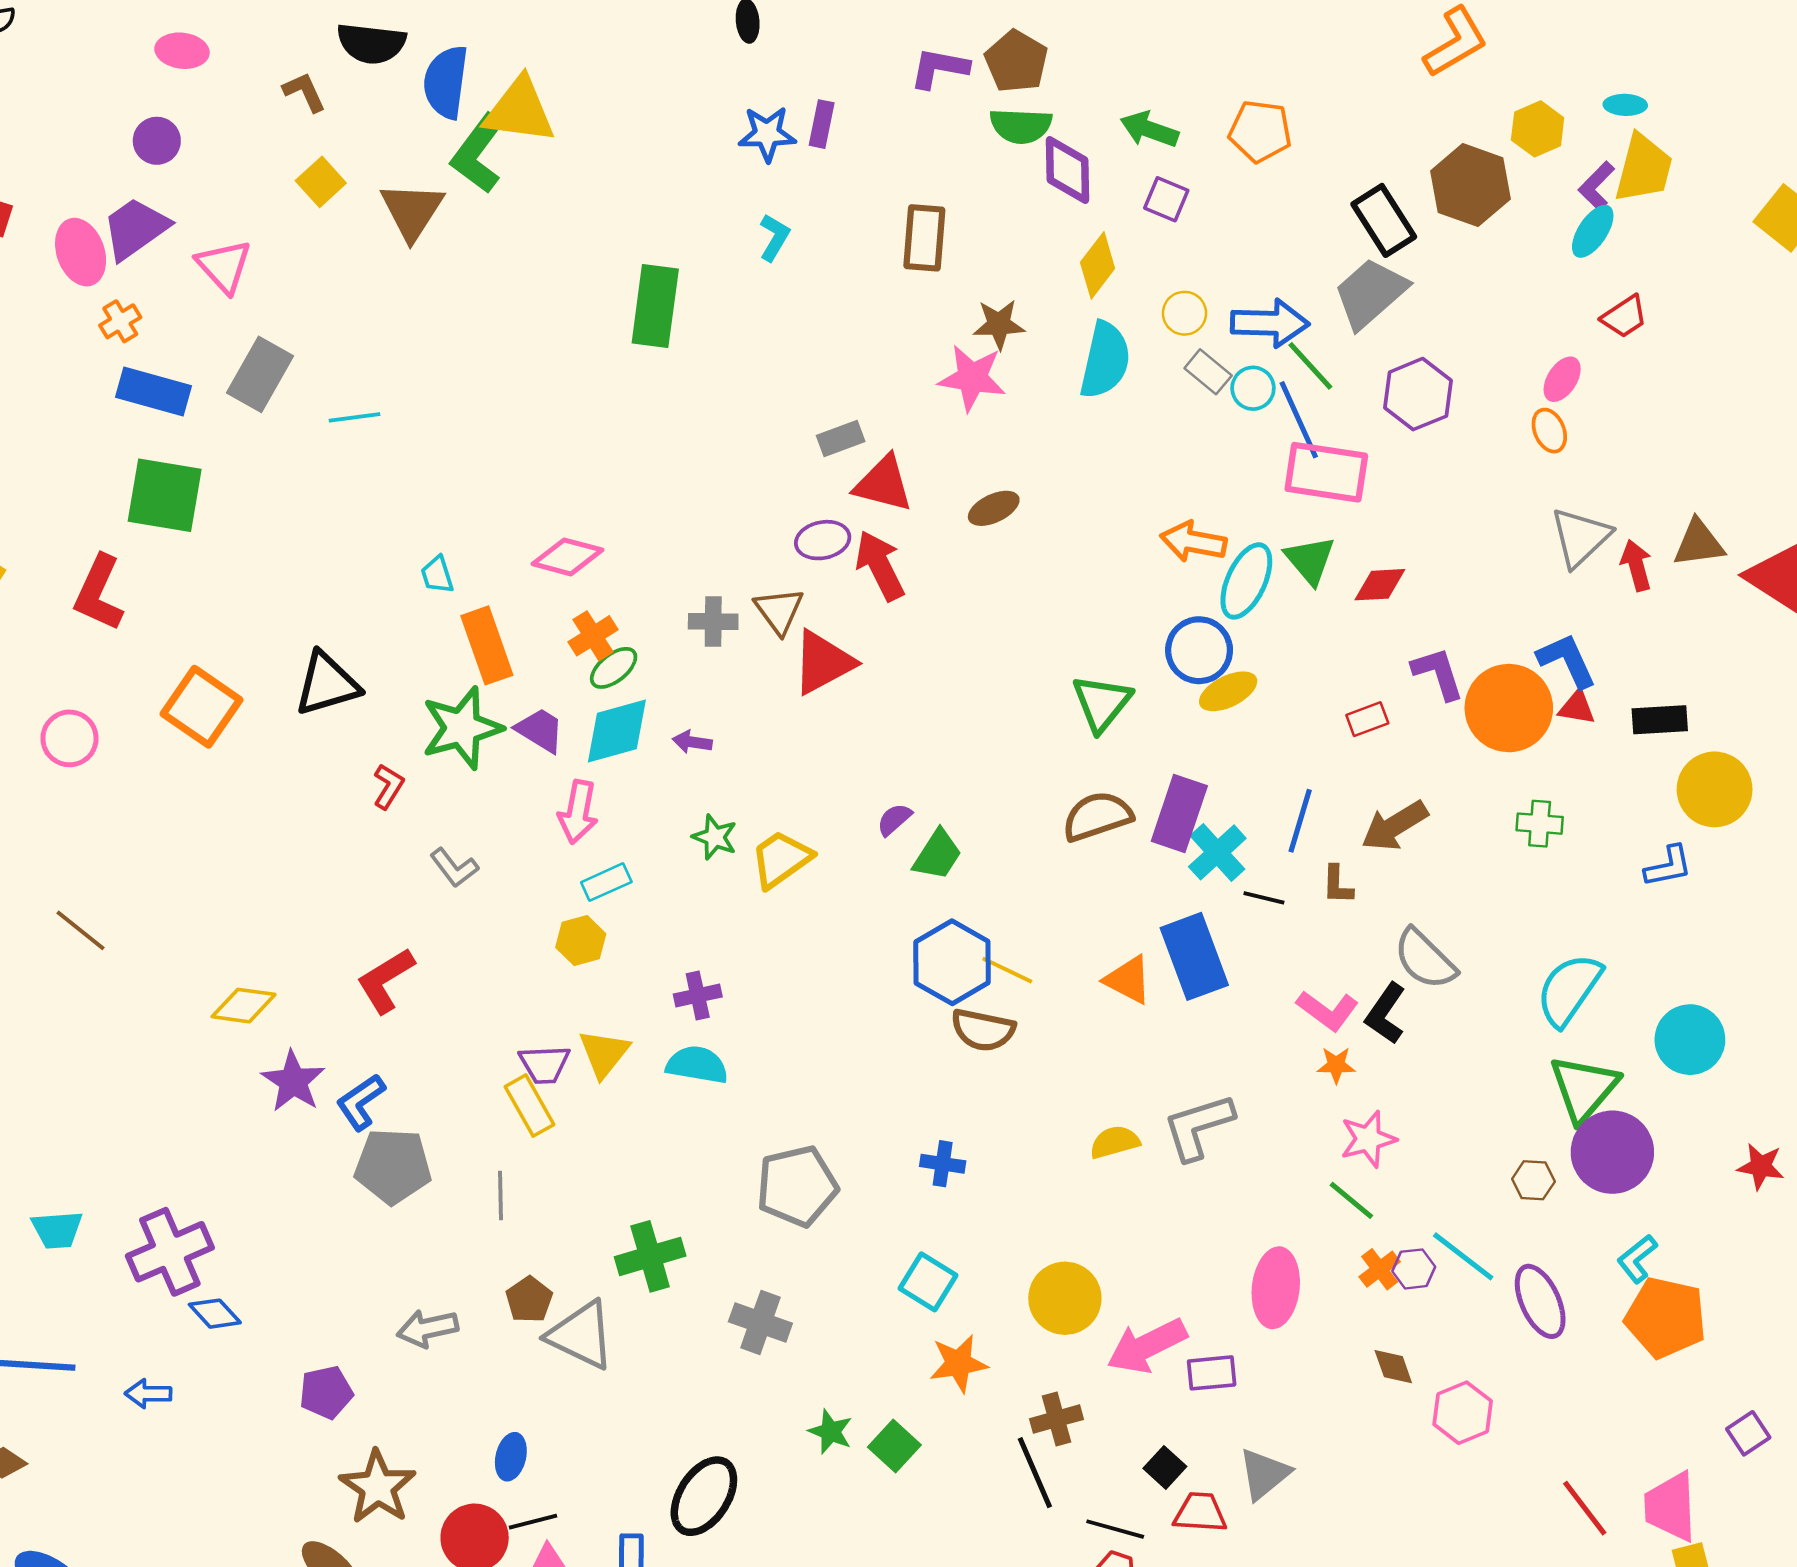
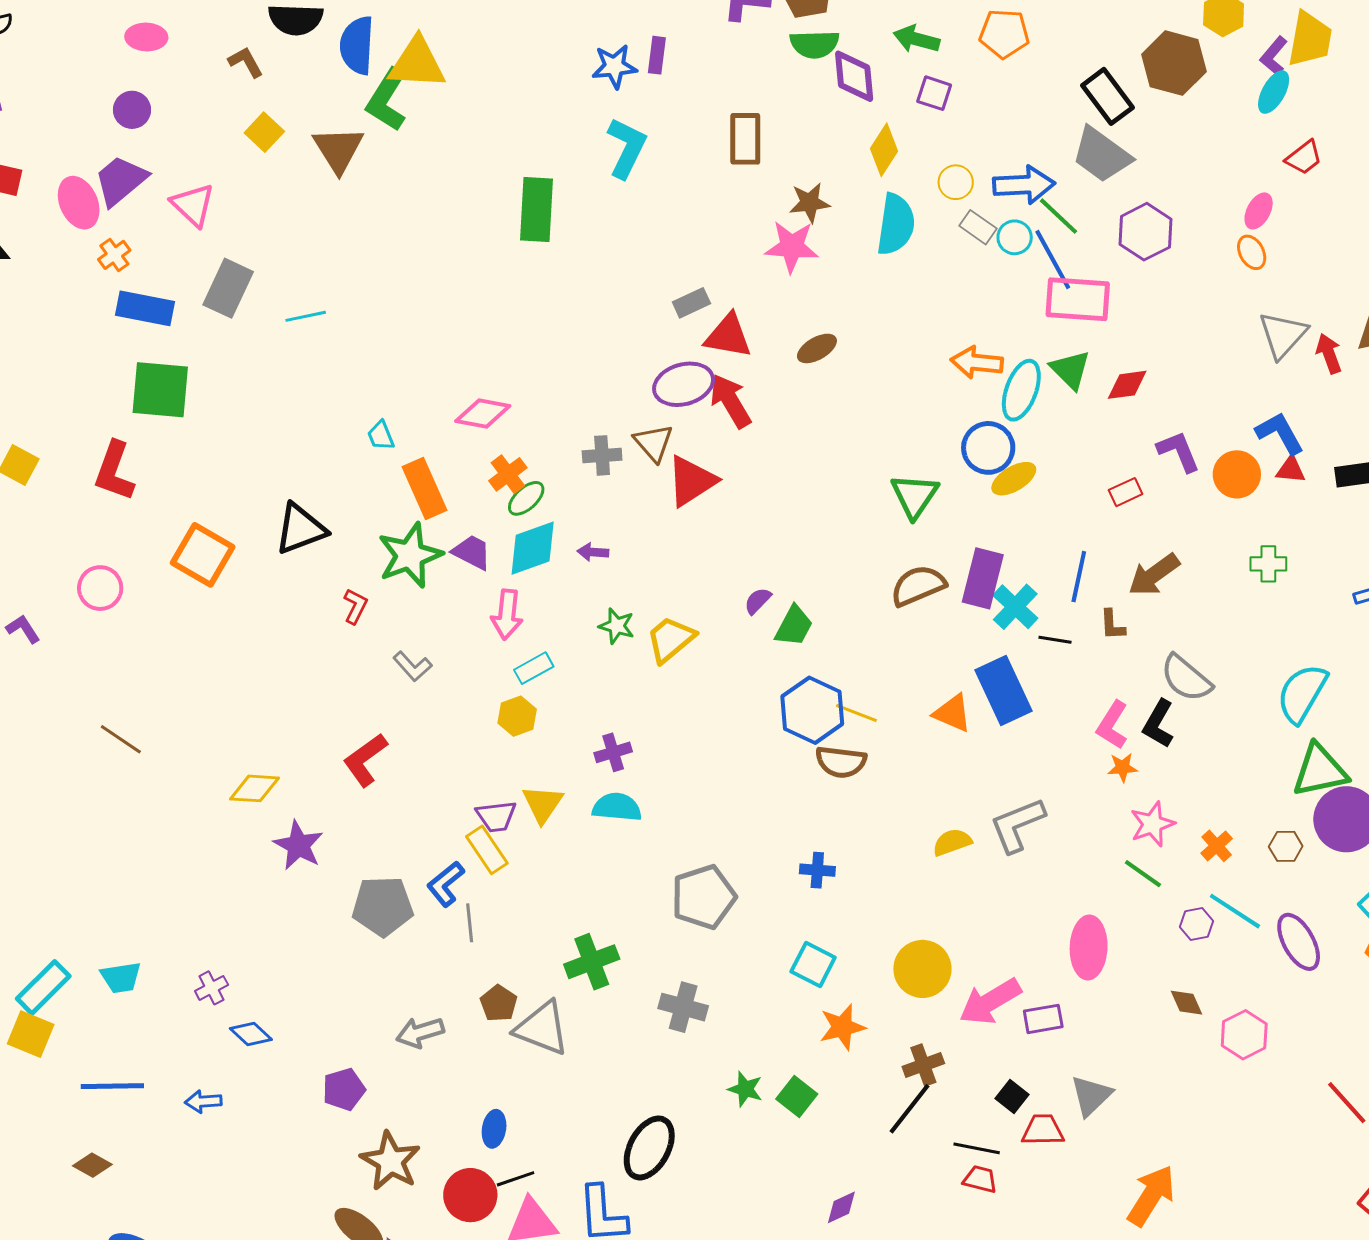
cyan L-shape: (774, 237) -> (627, 148), size x1.6
gray trapezoid: (1370, 293) -> (1102, 155), turned -98
purple ellipse: (823, 540) -> (684, 384), size x1.4
orange circle: (1509, 708) -> (1237, 474), size x0.7
pink L-shape: (1328, 1011) -> (1112, 725), turned 90
green triangle: (1584, 1088) -> (1320, 771), turned 42
blue L-shape: (361, 1102) -> (446, 884), moved
purple cross: (170, 1252) -> (212, 988), size x0.5
orange cross: (1380, 1269) -> (1217, 846), moved
black line: (1035, 1473) -> (910, 1109), turned 66

